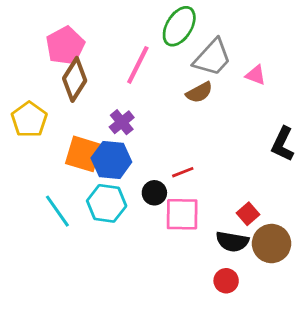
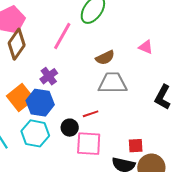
gray trapezoid: (212, 58) -> (112, 83), moved, turned -136
orange square: (83, 154) -> (20, 97), turned 32
red square: (248, 214) -> (136, 146), turned 35

